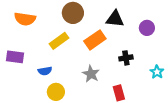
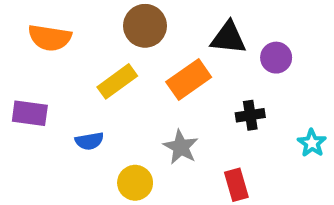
purple circle: (147, 28) -> (276, 58), moved
yellow circle: (56, 92) -> (135, 183), moved

